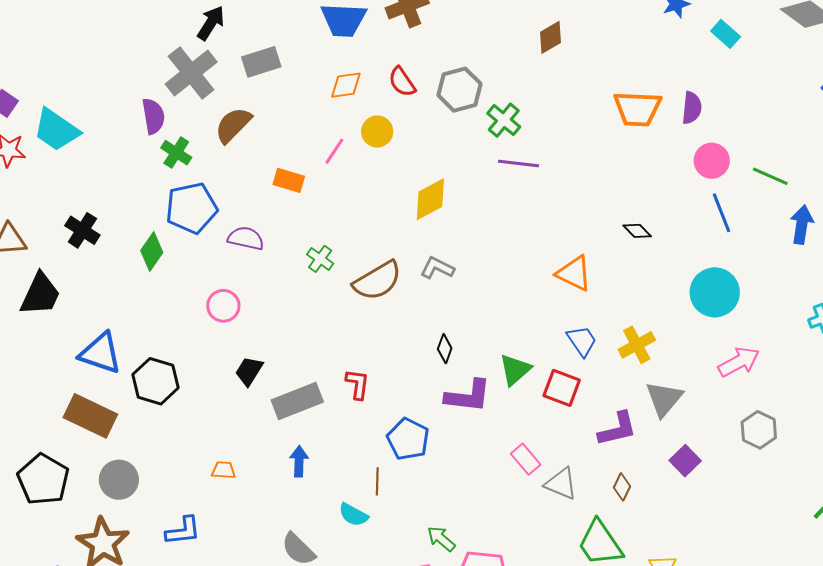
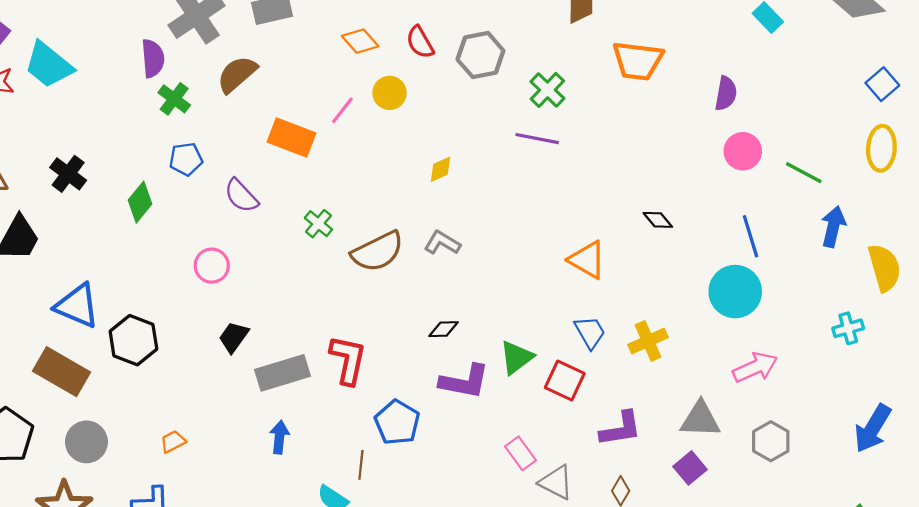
orange diamond: (346, 85) -> (360, 41), turned 52
orange trapezoid: (637, 109) -> (638, 61), moved
green cross: (504, 120) -> (547, 90), moved
orange rectangle: (289, 180) -> (292, 138), size x1.4
yellow diamond: (430, 199) -> (441, 169), size x0.6
blue pentagon: (191, 208) -> (186, 159), size x0.6
blue line: (722, 213) -> (750, 236), moved
purple semicircle: (246, 238) -> (241, 196), turned -150
black diamond: (445, 349) -> (444, 329), turned 64
red L-shape: (358, 384) -> (348, 360), size x1.5
gray triangle: (664, 399) -> (700, 419), moved, turned 48
orange trapezoid: (224, 470) -> (173, 442), moved, turned -35

